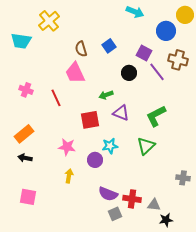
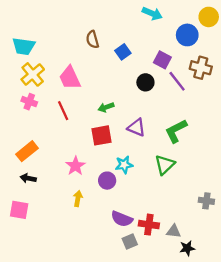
yellow cross: (49, 21) -> (33, 74), moved
brown semicircle: (81, 49) -> (92, 39), moved
pink trapezoid: (75, 73) -> (70, 78), moved
green arrow: (106, 95) -> (106, 107), moved
pink star: (67, 147) -> (76, 166), turned 30
pink square: (28, 197) -> (19, 210), moved

